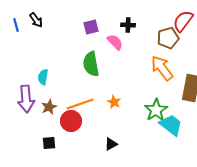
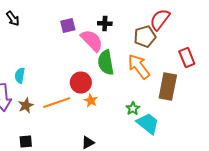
pink semicircle: (115, 42) -> (92, 41), size x1.4
green semicircle: (91, 64) -> (106, 63), moved
green star: (156, 110) -> (133, 109), size x0.6
red circle: (71, 121) -> (81, 83), moved

